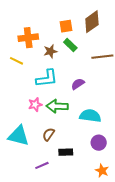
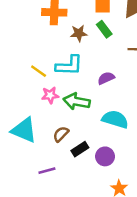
yellow line: (16, 61) -> (39, 71), moved
purple circle: (99, 143) -> (105, 156), moved
black rectangle: (66, 152) -> (80, 149), moved, turned -40

